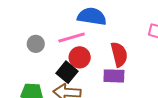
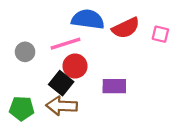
red semicircle: (119, 54) -> (126, 28), moved, turned 80

